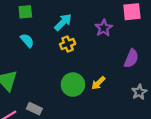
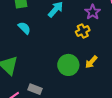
yellow cross: (68, 44) -> (83, 31), moved

